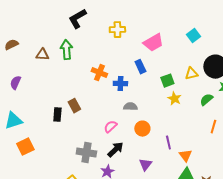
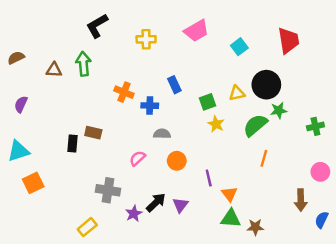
pink trapezoid: (153, 43) -> (196, 31), moved
green semicircle: (206, 100) -> (255, 125), size x1.5
brown rectangle: (74, 106) -> (93, 133), turned -48
black arrow: (115, 150) -> (156, 203), moved

